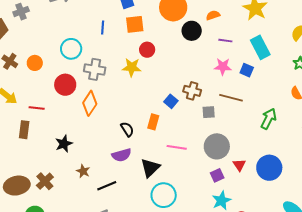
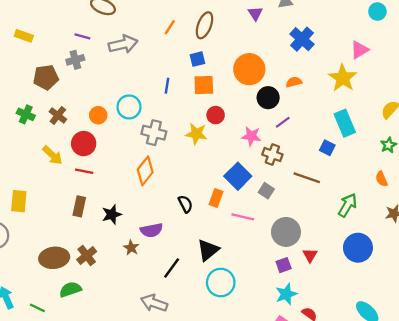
purple line: (225, 41) -> (283, 122), moved, turned -48
orange circle: (35, 63) -> (98, 115), moved
pink star: (223, 67) -> (251, 136), moved
red circle: (65, 85) -> (84, 144), moved
brown cross: (192, 91) -> (272, 155), moved
blue square: (171, 101) -> (238, 176), size x1.6
gray square: (209, 112) -> (266, 191), moved, turned 32
brown rectangle: (24, 130) -> (79, 206), moved
pink line: (177, 147) -> (243, 217), moved
purple semicircle: (122, 155) -> (151, 230), moved
blue circle: (269, 168) -> (358, 248), moved
black line: (107, 186) -> (172, 268), moved, turned -36

